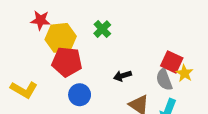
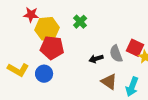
gray semicircle: (164, 80) -> (116, 54), moved
blue circle: (80, 95) -> (44, 74), moved

